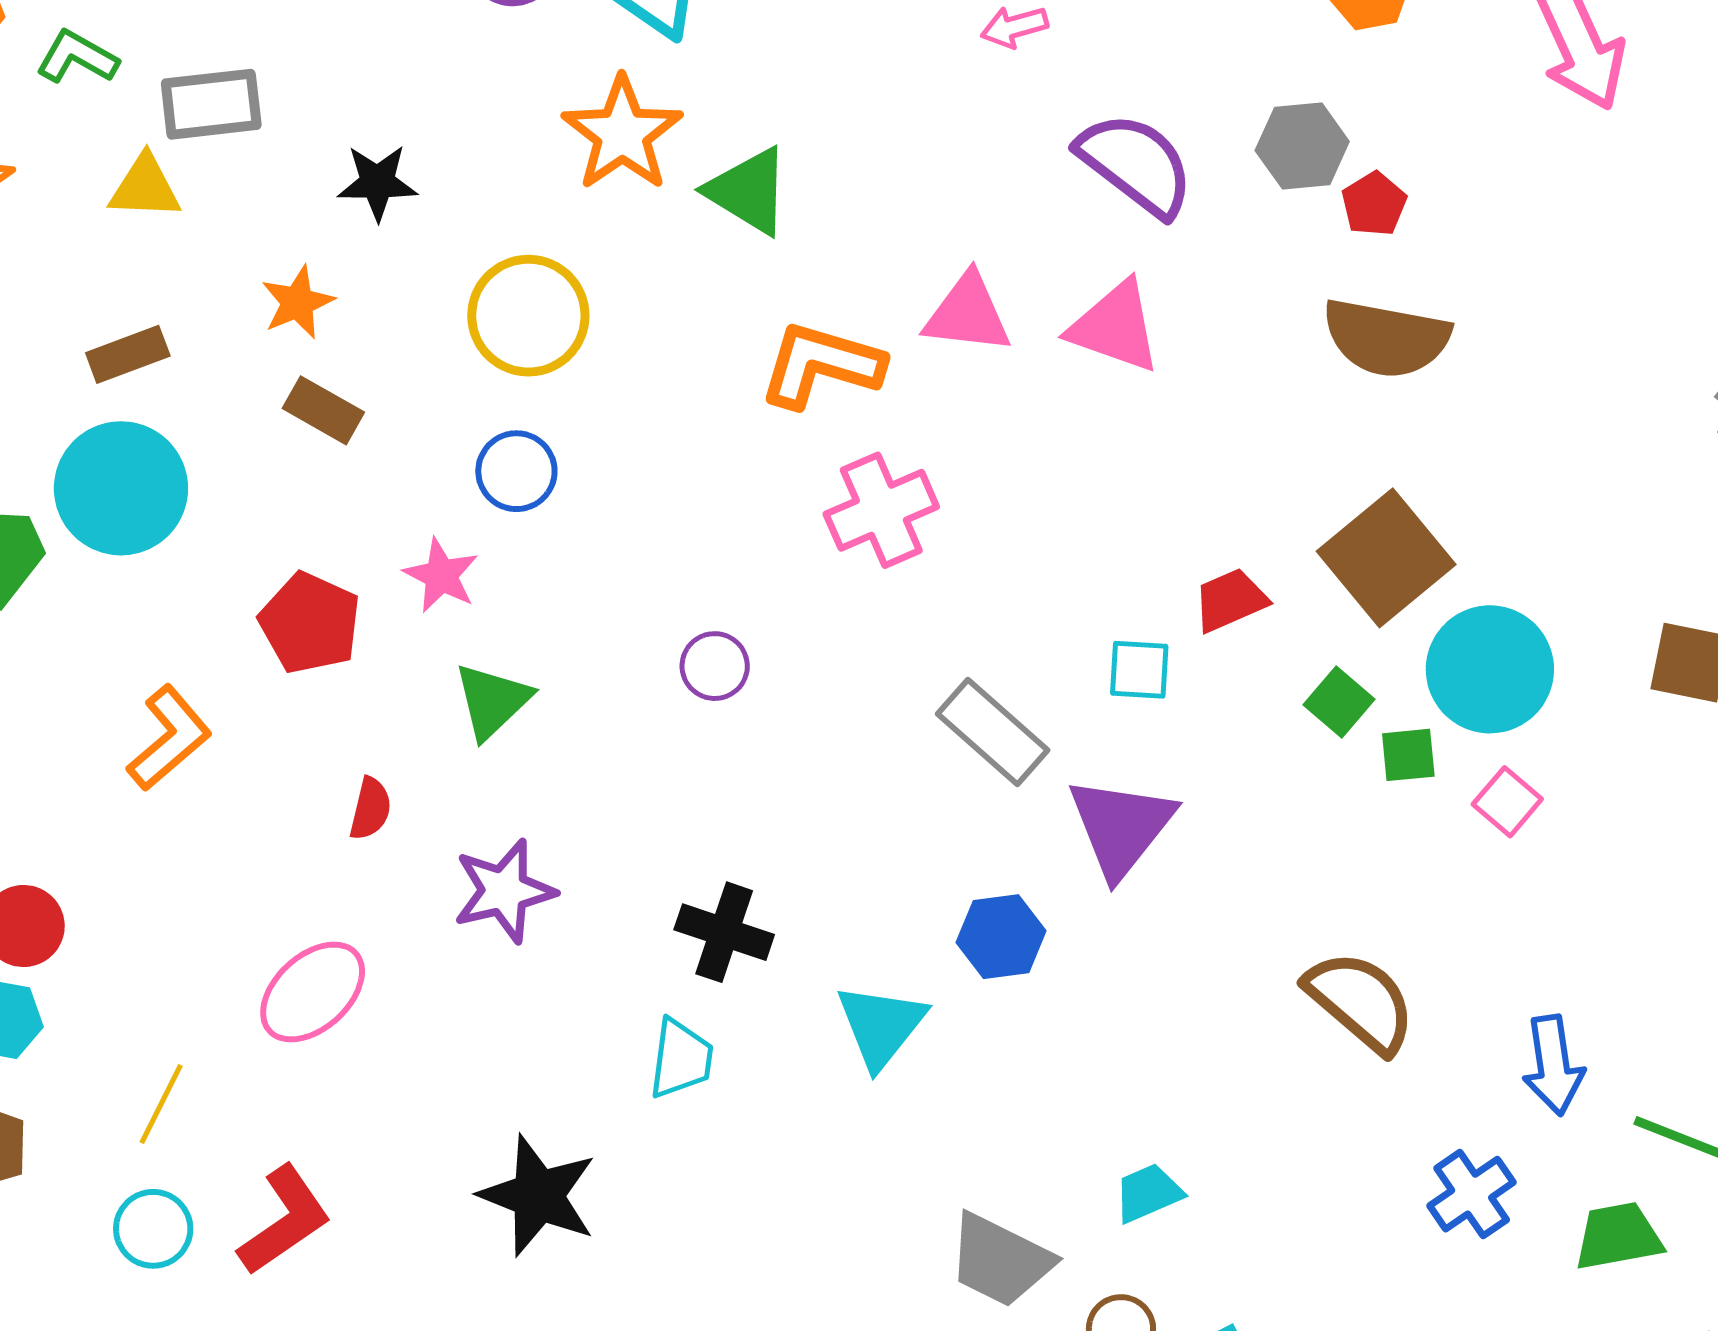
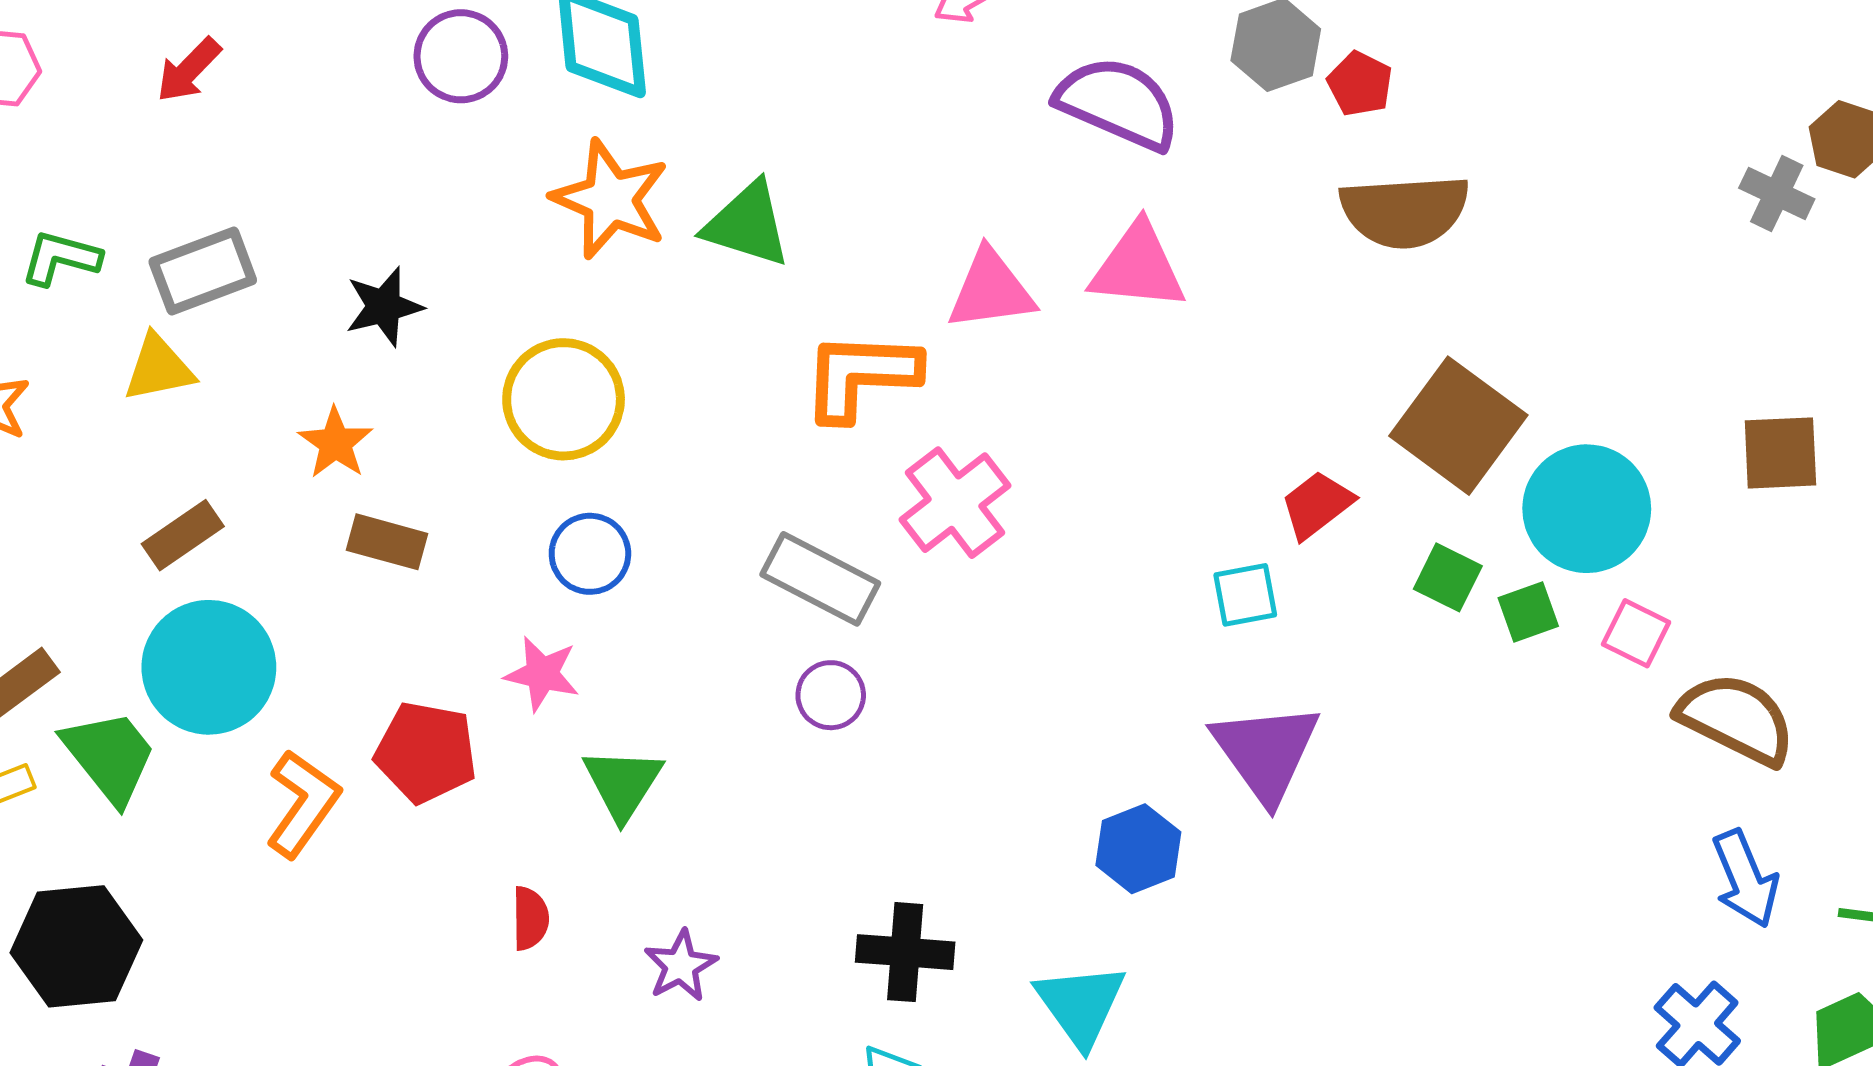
gray rectangle: (993, 732) -> (820, 579), moved
orange L-shape: (169, 738) -> (303, 803), moved
purple star: (504, 891) -> (681, 966), size x0.7
blue hexagon: (1001, 937) -> (1138, 849), moved
brown semicircle: (1360, 1001) -> (1736, 719), moved

